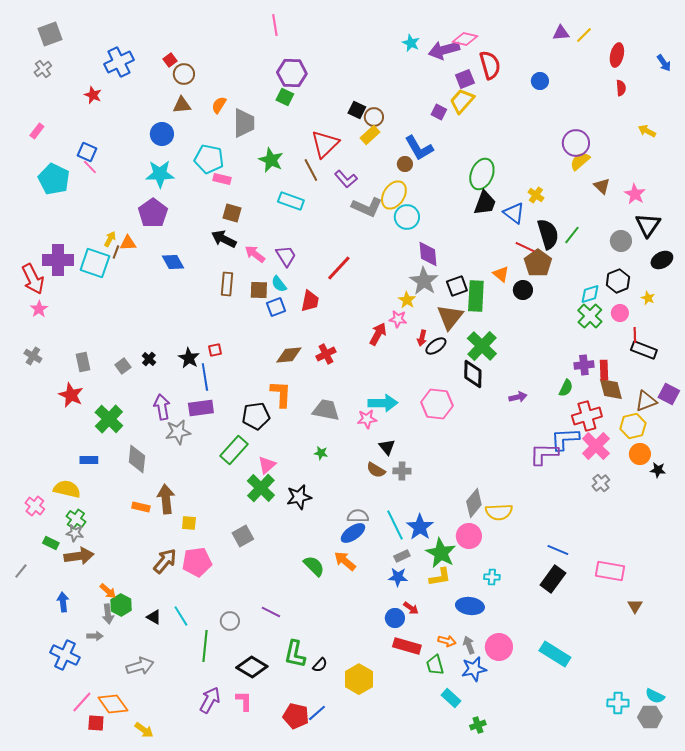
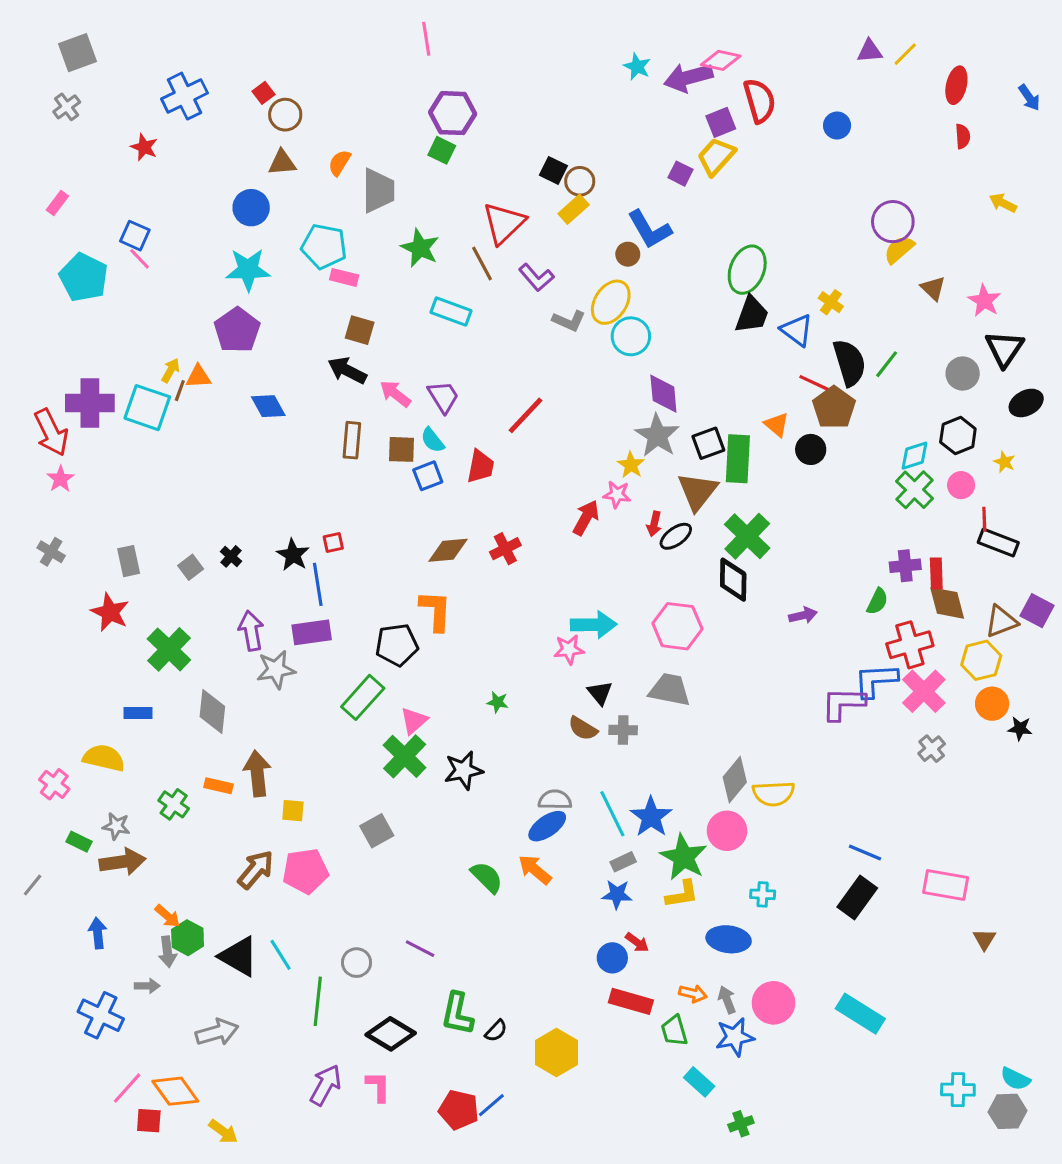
gray L-shape: (367, 207) -> (569, 321), size x0.7
gray trapezoid: (326, 410) -> (670, 690), moved
green cross: (76, 519) -> (174, 804), moved
black triangle: (154, 617) -> (239, 956), size x1.8

